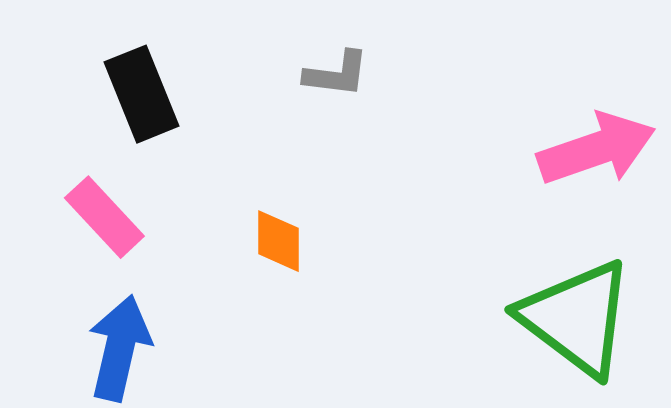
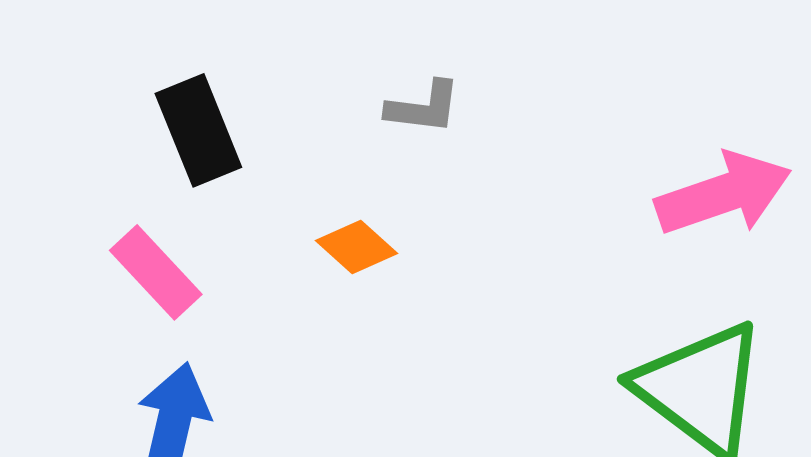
orange diamond: (278, 241) -> (357, 247), moved, turned -48

